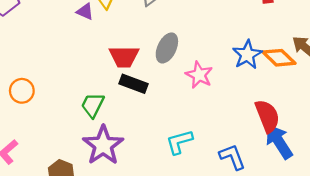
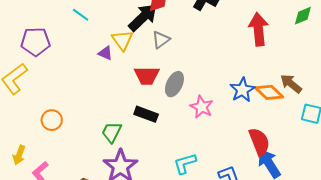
red trapezoid: (124, 57) -> (147, 76), moved

